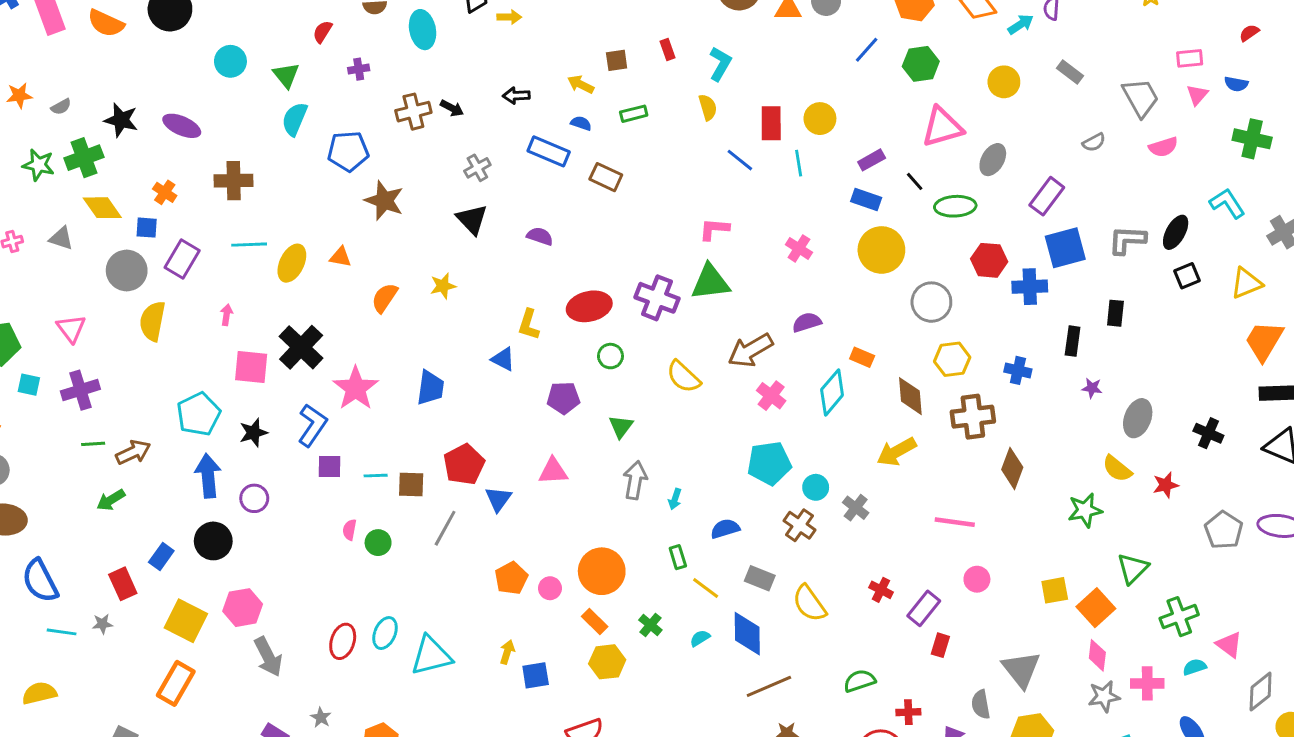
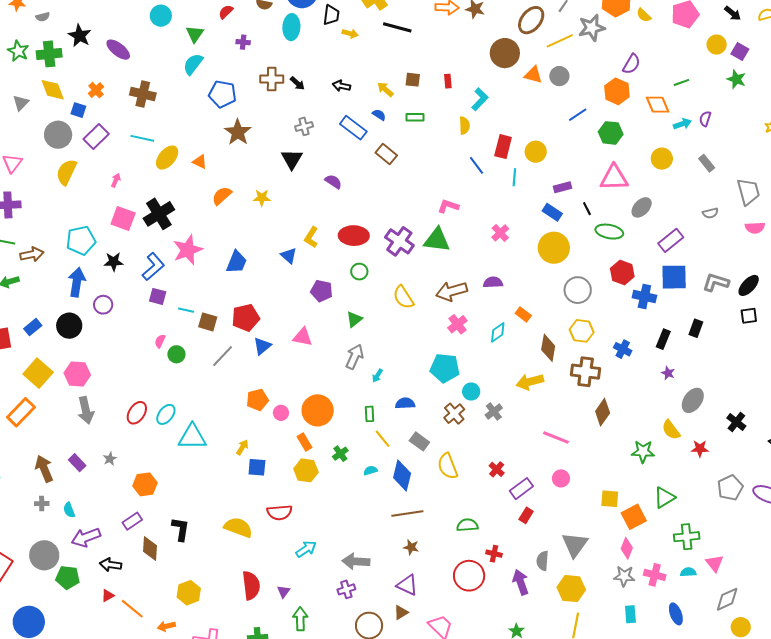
gray triangle: (61, 238) -> (21, 103), turned 42
cyan diamond: (832, 392) -> (498, 332), size x0.7

